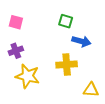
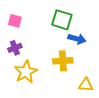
green square: (66, 21) -> (62, 20), size x1.5
yellow star: (27, 76) -> (26, 72), turned 30

